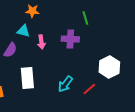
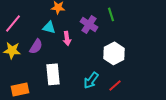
purple cross: (70, 39) -> (89, 24), moved, turned 30
white hexagon: (109, 67) -> (114, 53), moved

